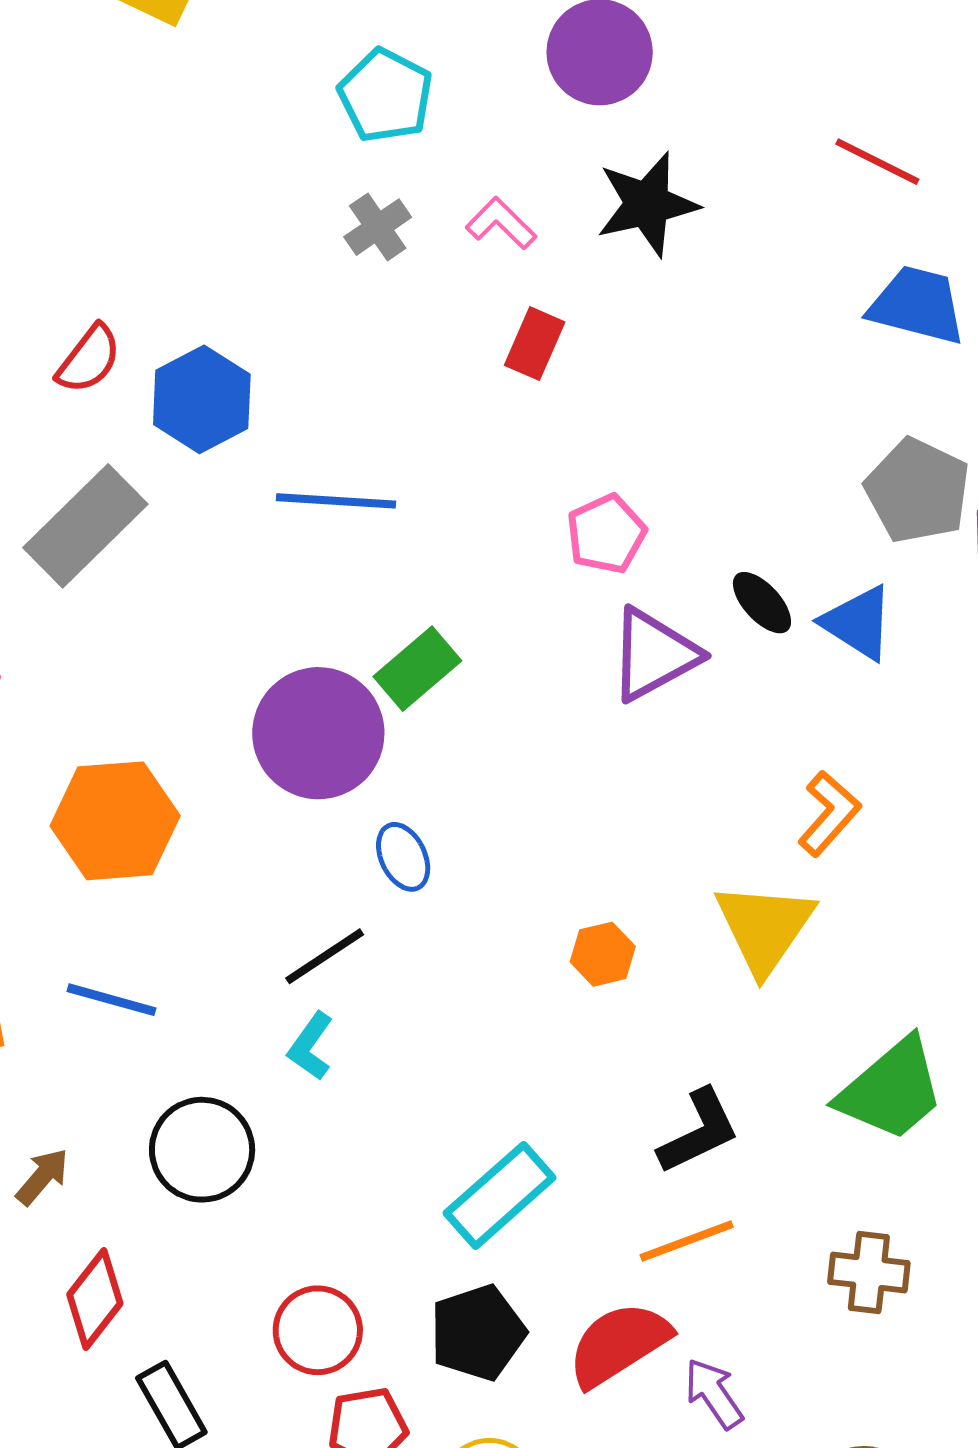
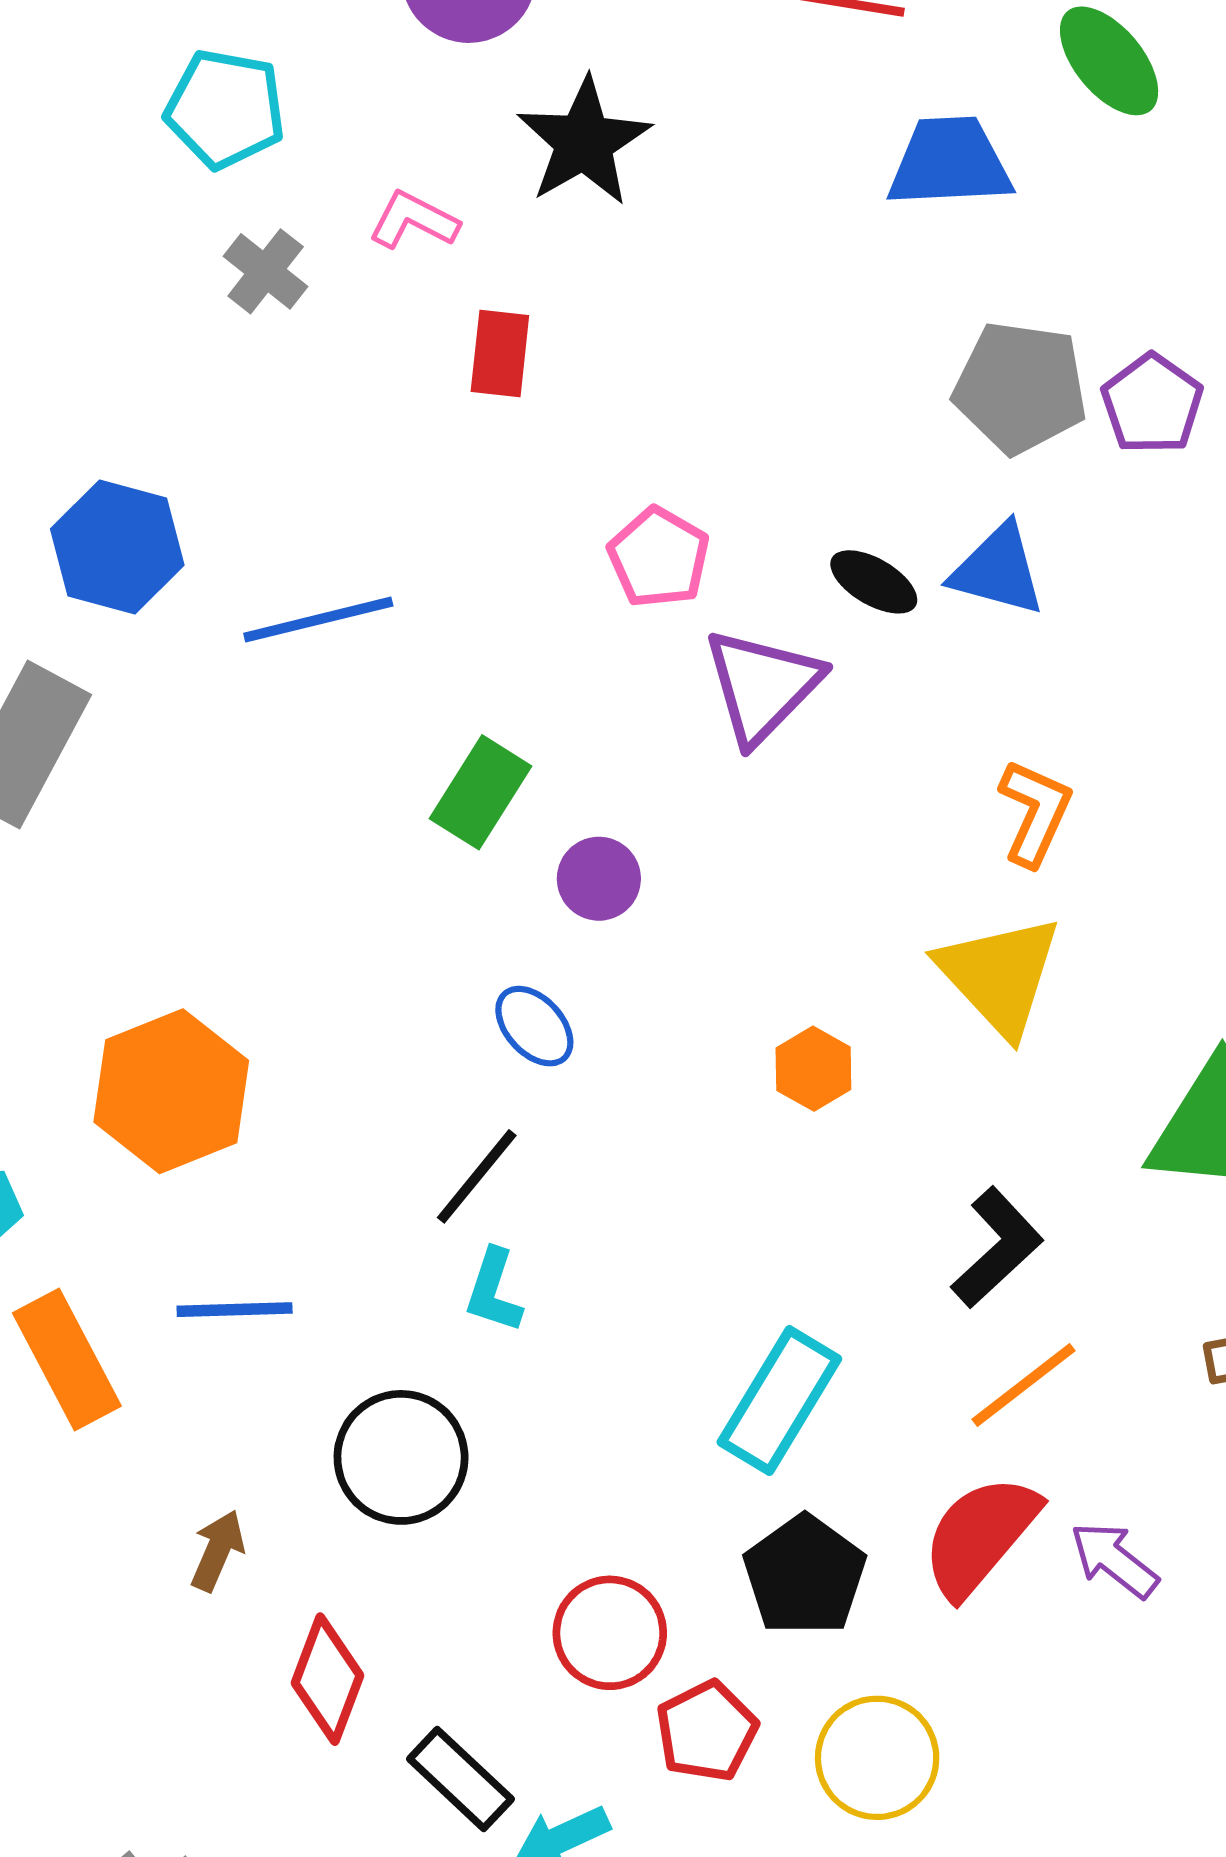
purple circle: (318, 733) -> (599, 879), moved, size x0.5

